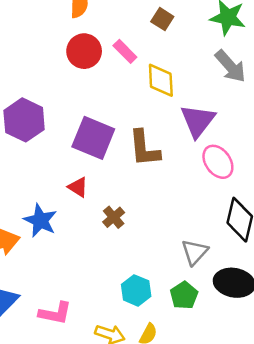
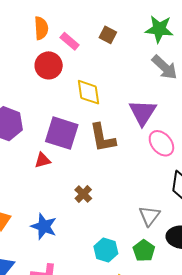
pink rectangle: (125, 51) -> (70, 41), moved
yellow diamond: (161, 80) -> (88, 92), moved
red triangle: (78, 187) -> (43, 160), moved, turned -42
blue star: (40, 220) -> (44, 226), moved

